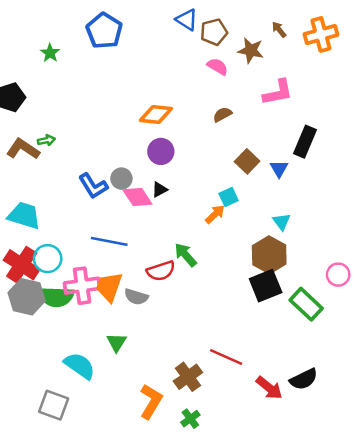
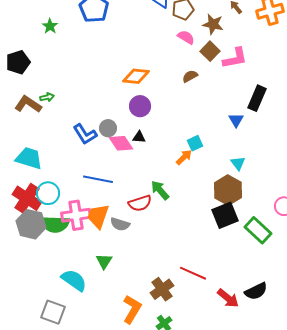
brown square: (247, 161) -> (210, 51), moved
black triangle: (160, 190) -> (139, 137), turned 32

